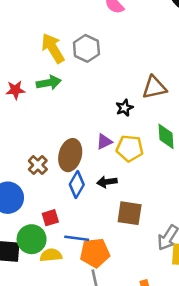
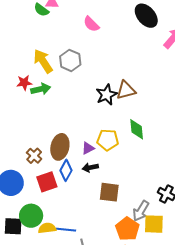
red star: (15, 90) -> (24, 83), moved
black star: (124, 108) -> (106, 95), moved, size x1.5
purple triangle: (104, 142) -> (88, 148), moved
red square: (50, 218) -> (47, 182), moved, size x1.5
blue line: (77, 238) -> (66, 230), moved
orange pentagon: (95, 253) -> (127, 229), moved, turned -30

